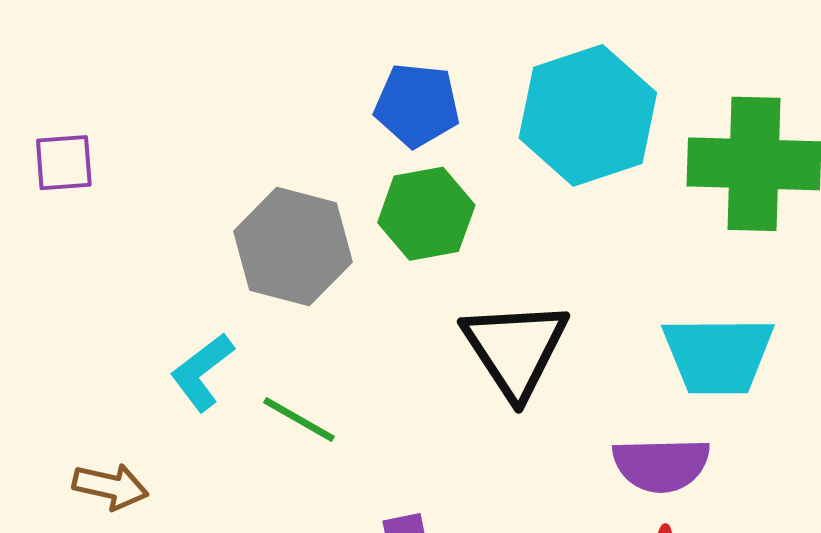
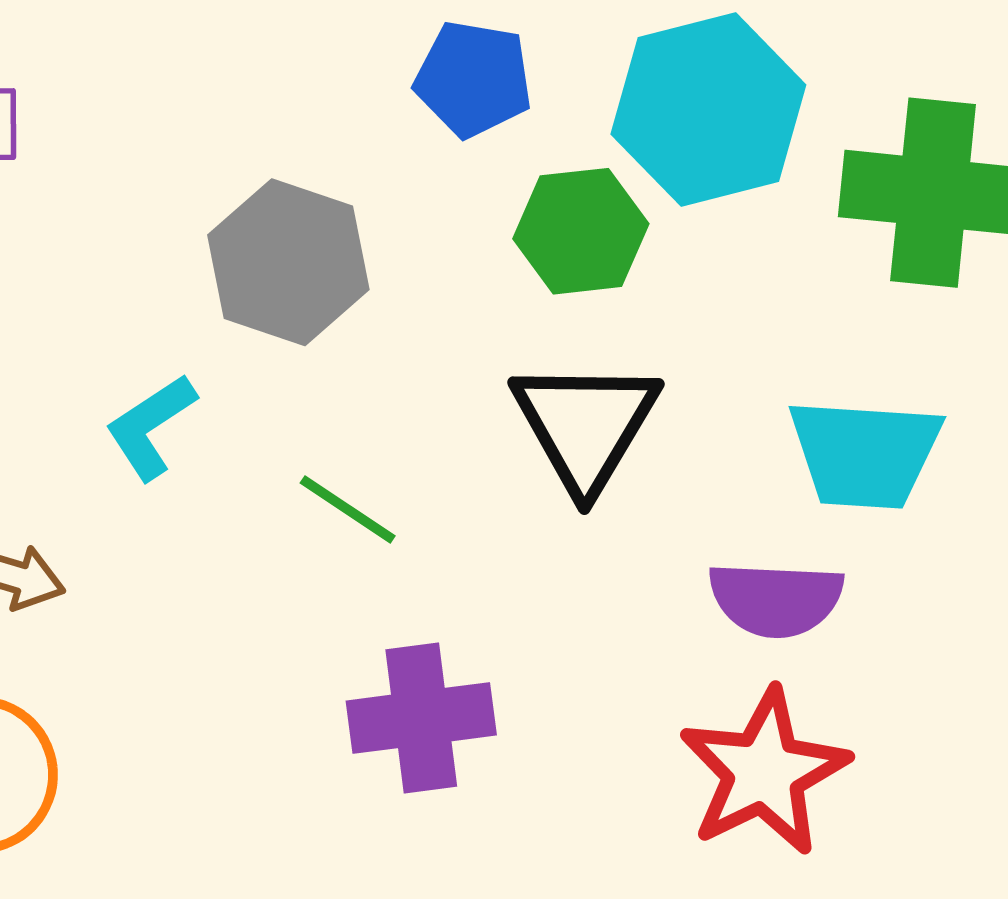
green hexagon: (426, 214) -> (581, 231), moved
green line: (299, 419) -> (348, 509), moved

